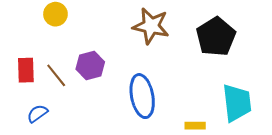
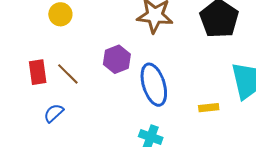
purple hexagon: (90, 65) -> (117, 59), moved

